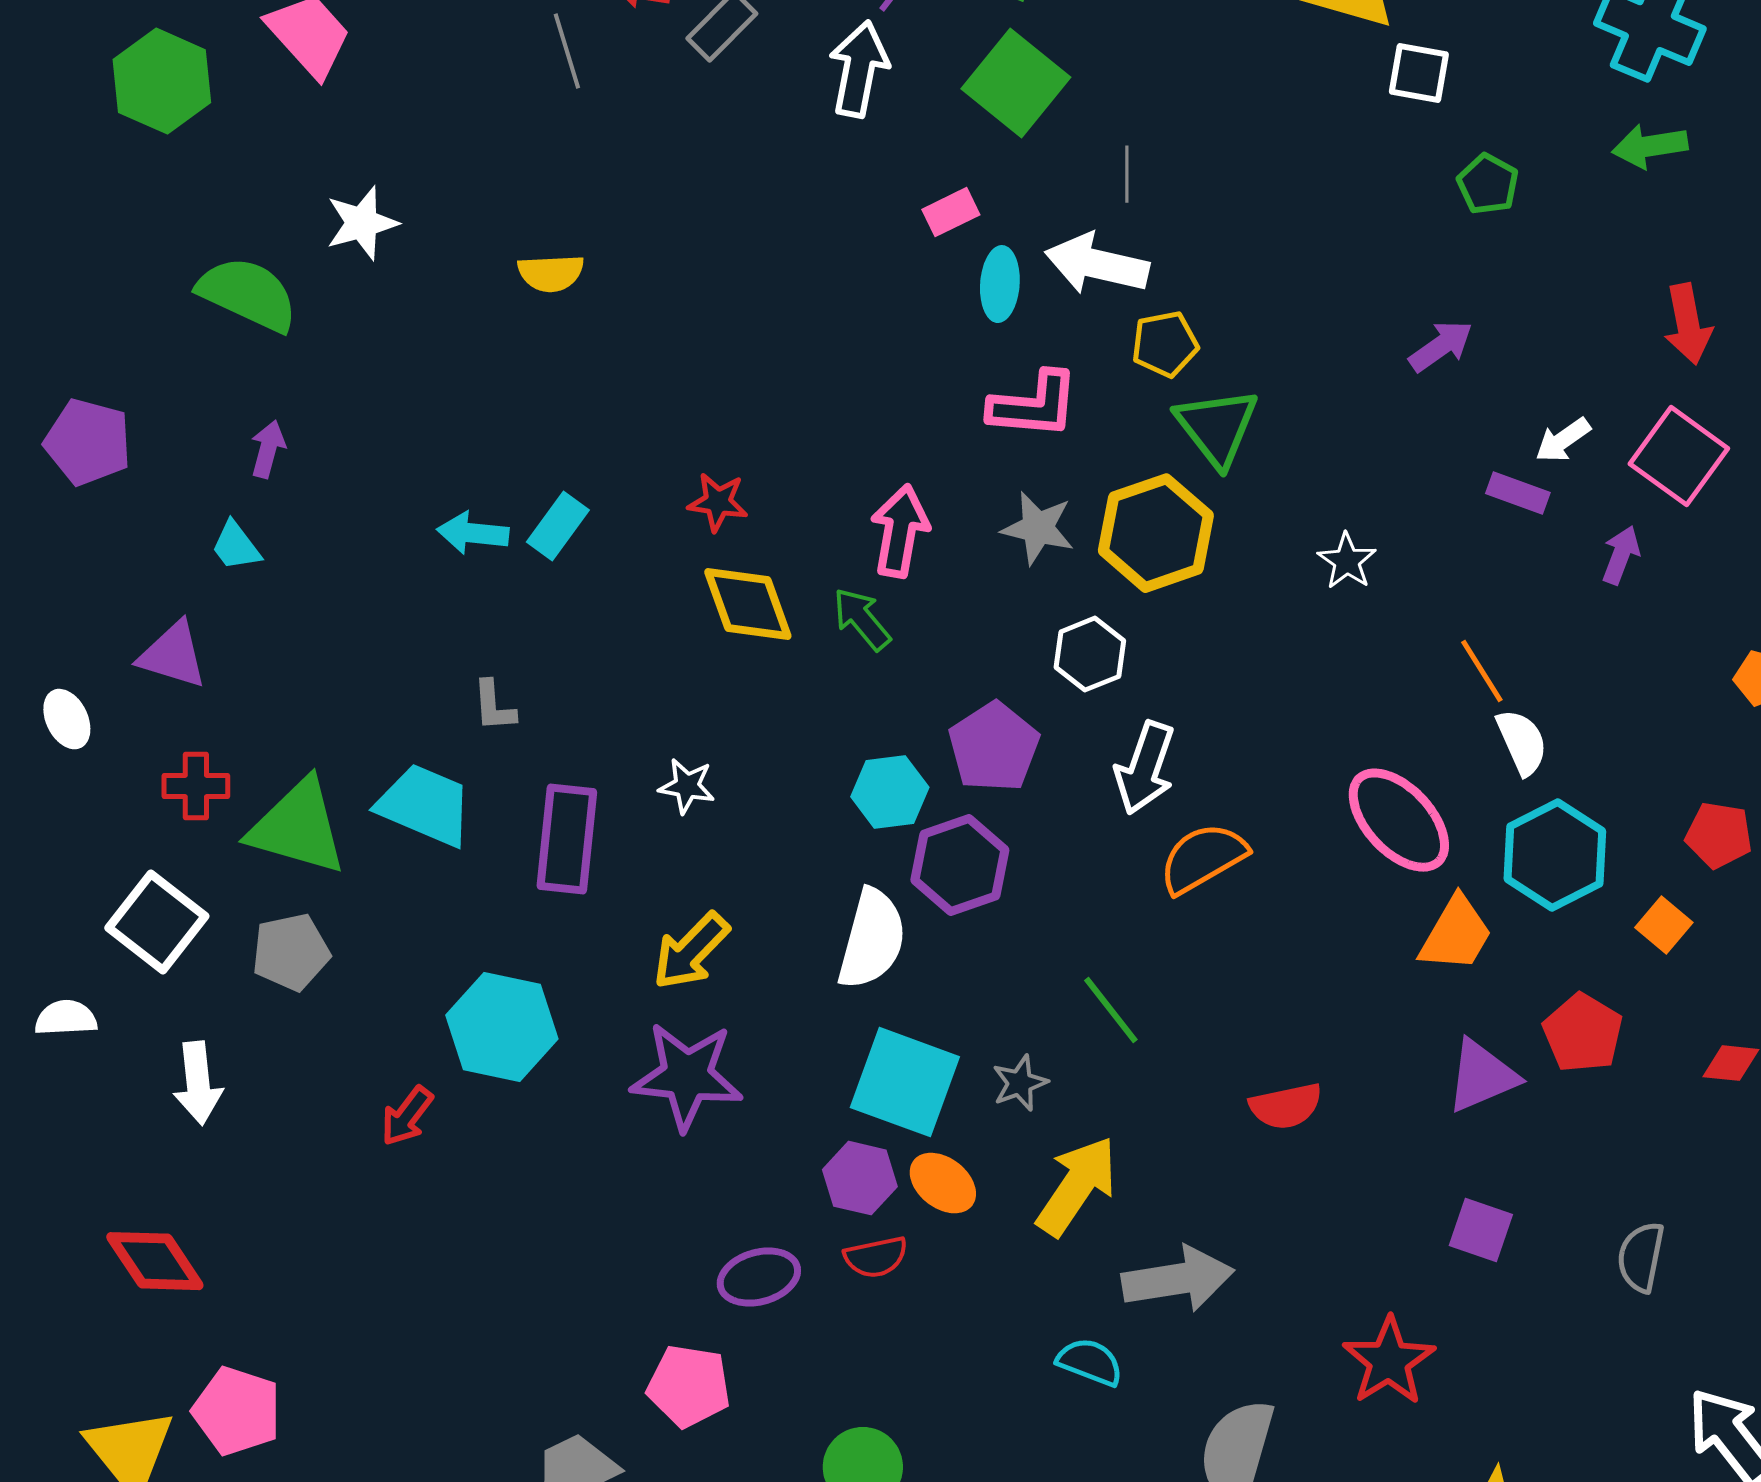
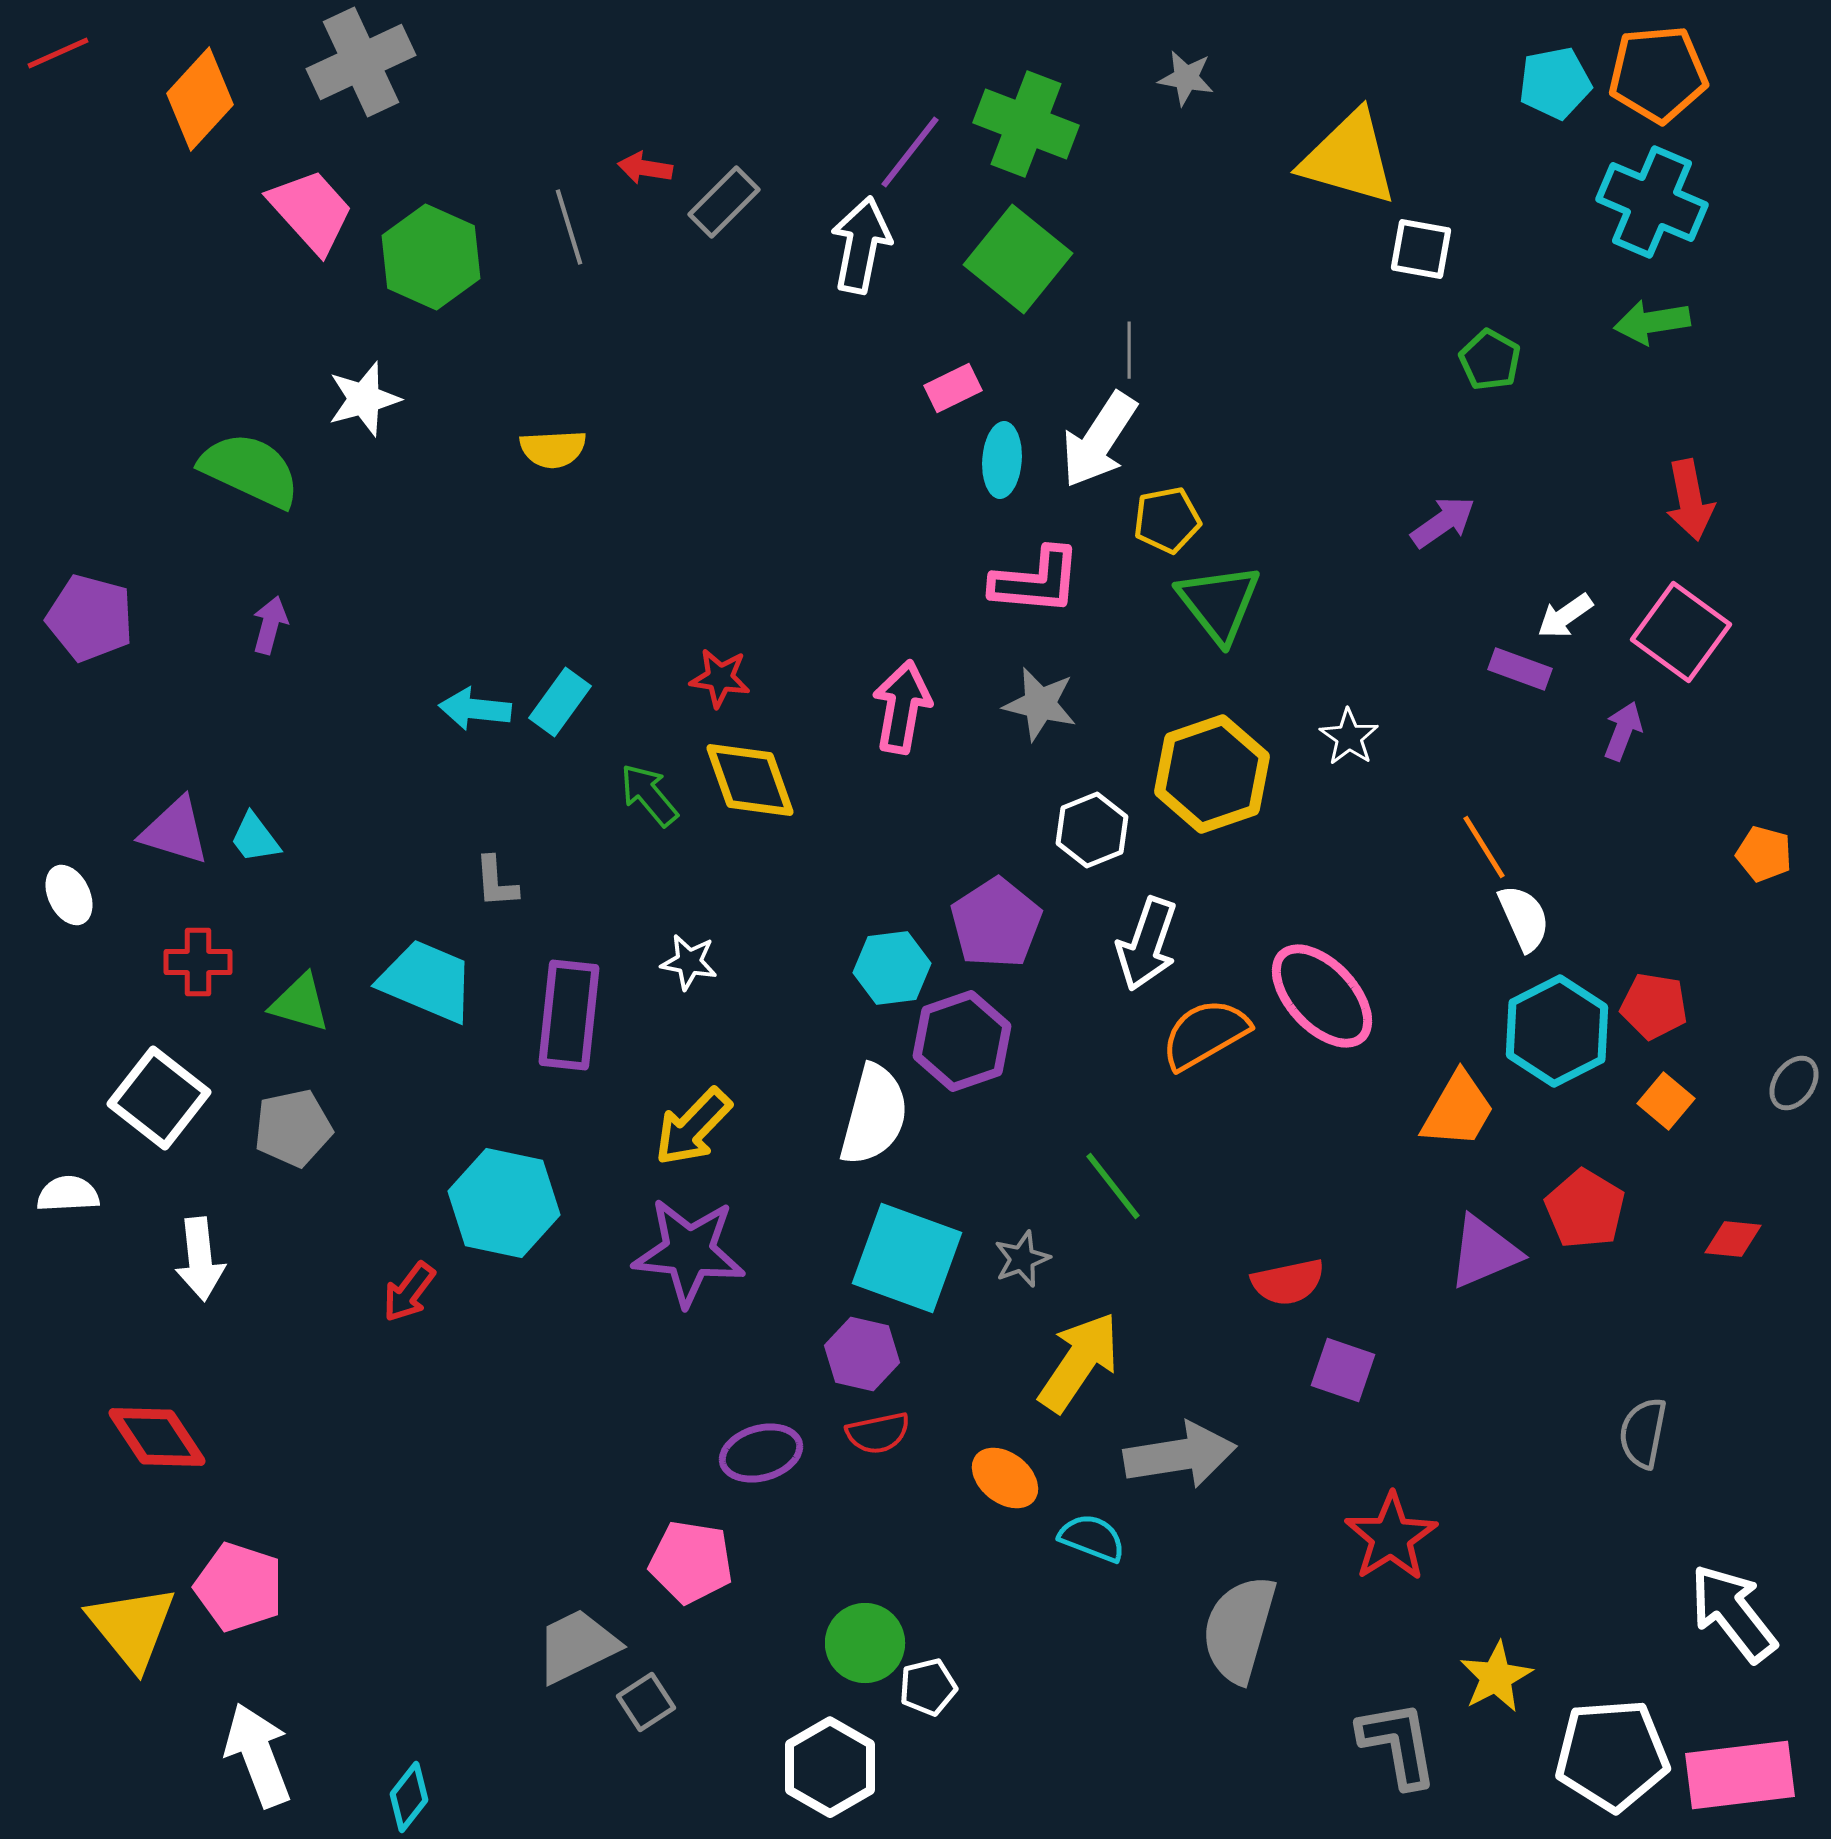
green hexagon: (162, 81) -> (431, 257), moved
white arrow: (1097, 264) -> (1099, 440), turned -70
yellow hexagon: (1156, 533) -> (1212, 774), moved
cyan trapezoid: (236, 546) -> (255, 838), moved
green arrow: (862, 619) -> (649, 795), moved
pink ellipse: (1399, 820) -> (1322, 996), moved
green triangle: (298, 827) -> (300, 1003), size x0.6
red pentagon: (1719, 835) -> (1654, 1006), moved
orange ellipse: (943, 1183) -> (1005, 1478), moved
purple square: (1481, 1230) -> (1343, 1370), moved

